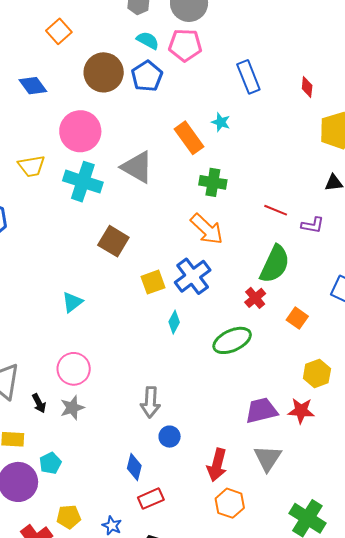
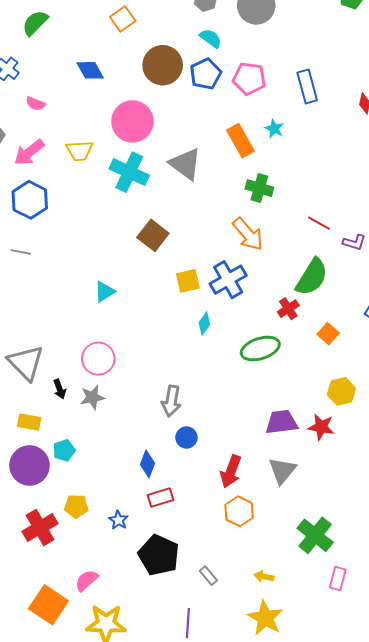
pink pentagon: (185, 45) -> (249, 79), moved

